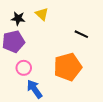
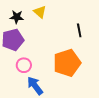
black line: (81, 34) -> (79, 30), turned 56

